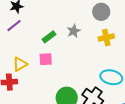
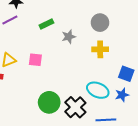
green rectangle: (49, 37) -> (46, 24), moved

